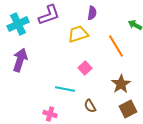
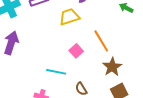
orange line: (116, 46) -> (101, 41), moved

